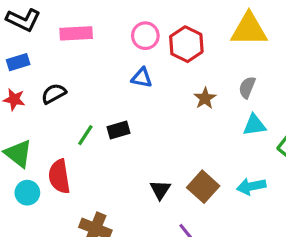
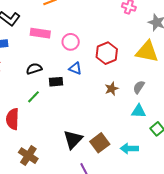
pink circle: (145, 36) -> (71, 42), moved
black semicircle: (54, 94) -> (34, 69), moved
black rectangle: (118, 130) -> (56, 82), moved
black triangle: (160, 190) -> (73, 139), size x1.5

